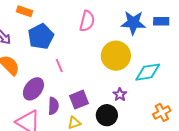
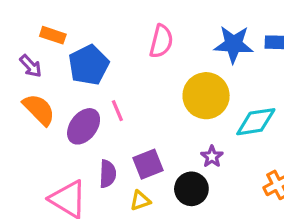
orange rectangle: (25, 11) -> (53, 35), moved
purple ellipse: (33, 89) -> (84, 126), moved

